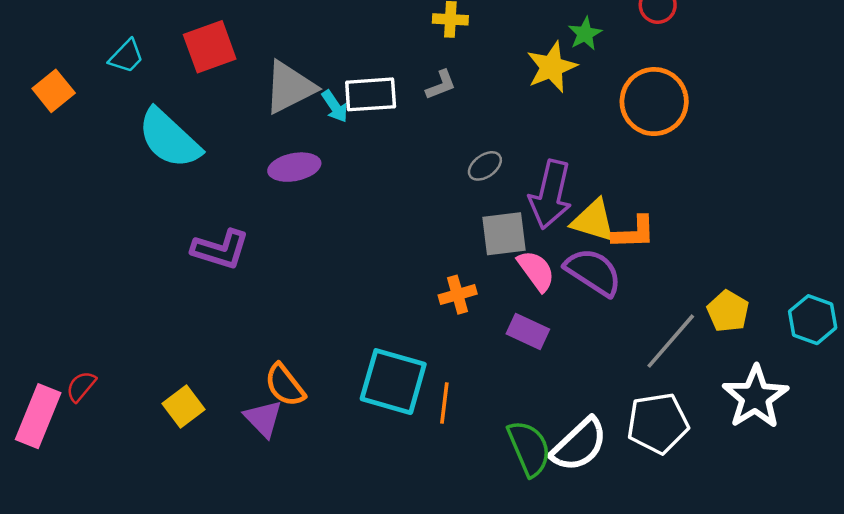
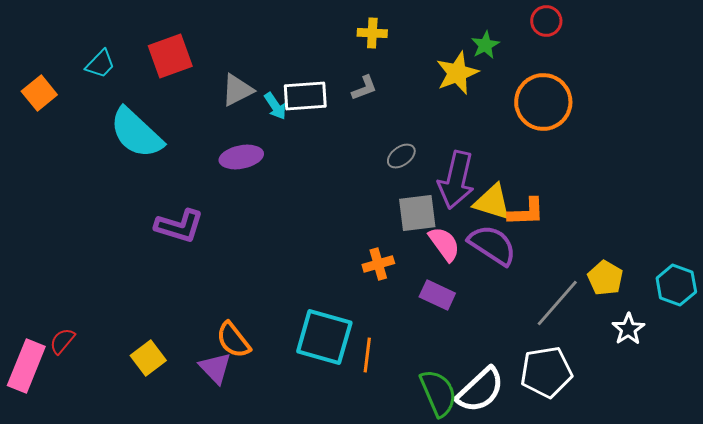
gray triangle: (290, 87) -> (237, 90), size x0.7
white star: (755, 397) -> (628, 329), moved, size x0.6

